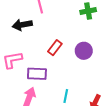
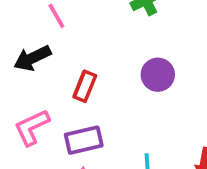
red rectangle: (55, 48) -> (85, 86), moved

